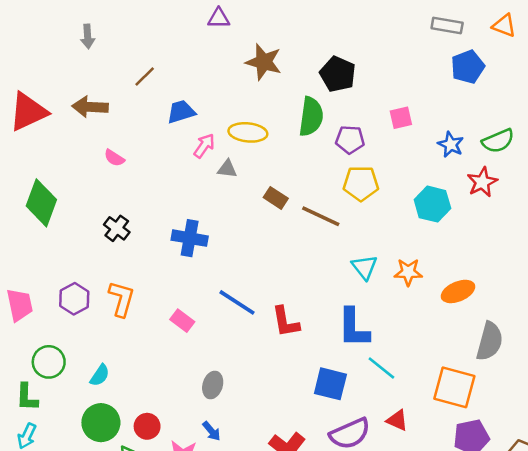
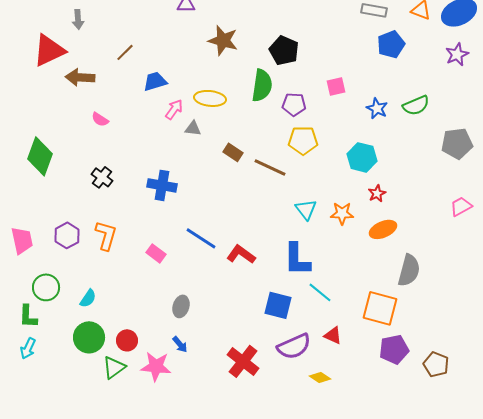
red triangle: (28, 112) -> (49, 50), moved
red star: (482, 182) -> (377, 193), moved, size x0.7
red L-shape: (286, 322) -> (241, 254), turned 136

